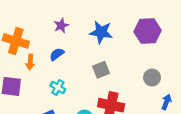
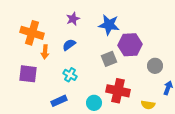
purple hexagon: (148, 31) -> (130, 45), moved

